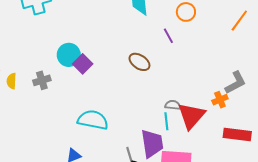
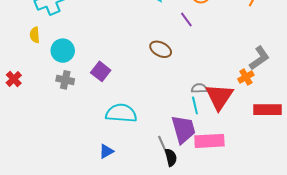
cyan circle: (69, 55) -> (63, 51), moved
purple square: (83, 64) -> (101, 71), moved
gray cross: (42, 80) -> (65, 80), turned 36
yellow semicircle: (11, 81) -> (35, 35), moved

